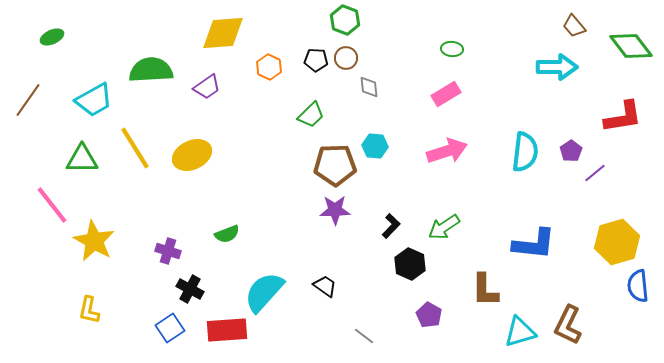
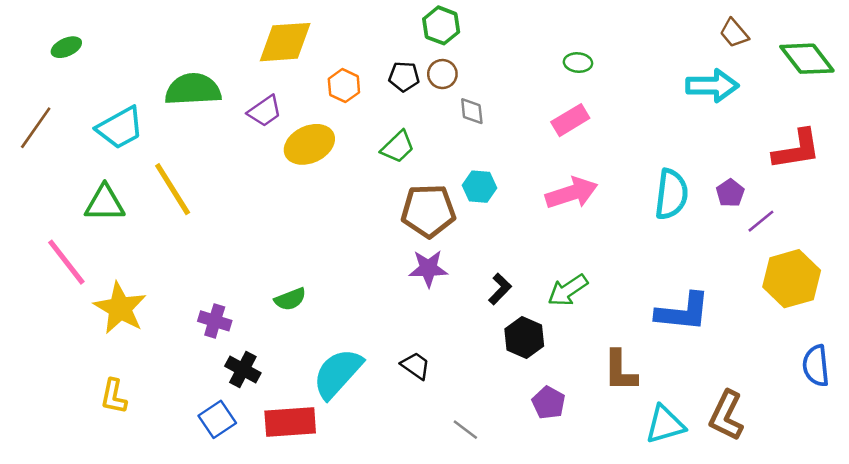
yellow ellipse: (192, 155) -> (309, 144), moved
yellow hexagon: (617, 242) -> (792, 279), moved

